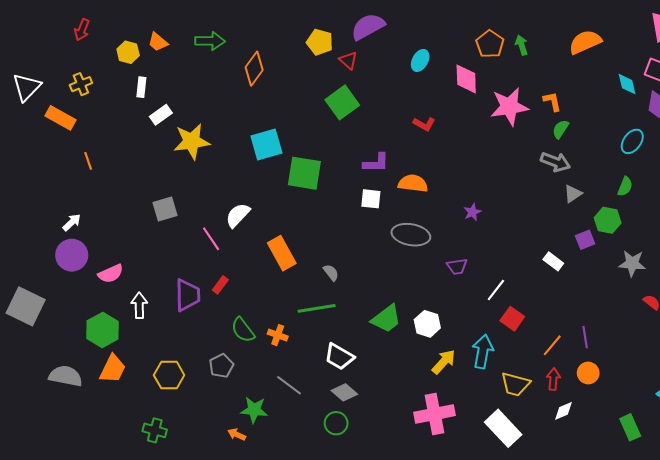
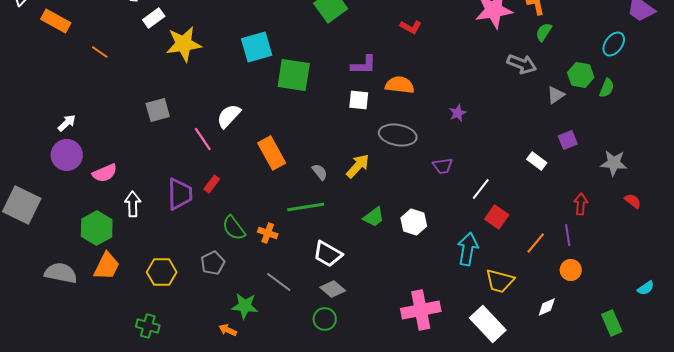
orange line: (88, 161) -> (100, 52), moved, turned -36
gray arrow: (555, 162) -> (522, 64), moved
green hexagon: (608, 220) -> (581, 75), moved
green trapezoid: (386, 319) -> (374, 217), size x0.7
yellow arrow: (444, 362) -> (358, 166), moved
red arrow: (553, 379) -> (581, 204), moved

